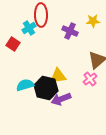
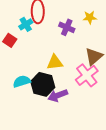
yellow triangle: (58, 76) -> (55, 62), moved
pink cross: (90, 79) -> (87, 75), size x1.6

